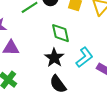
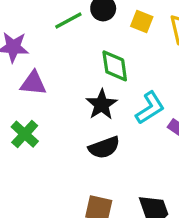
black semicircle: (58, 84) -> (104, 147), turned -78

